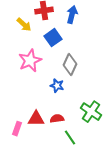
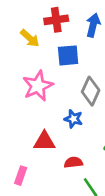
blue square: (53, 38) -> (68, 55), turned 30
red triangle: (36, 119) -> (44, 141), moved

